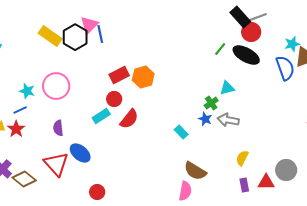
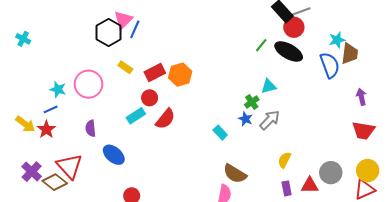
blue line: (100, 34) -> (135, 29), turned 36
yellow rectangle: (50, 36) -> (125, 67), moved, size x0.6
gray arrow: (228, 120) -> (270, 120), turned 125
red triangle: (56, 164) -> (70, 166), moved

